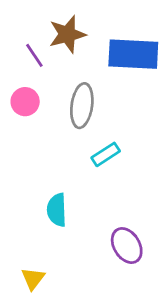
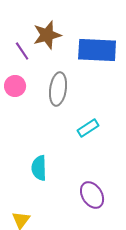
cyan rectangle: (106, 154) -> (88, 128), moved

